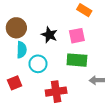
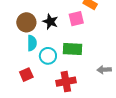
black star: (49, 35) -> (50, 22), moved
pink square: (77, 36) -> (76, 19), moved
green rectangle: (77, 60) -> (73, 49), moved

